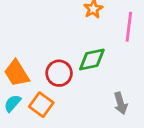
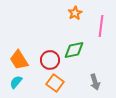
orange square: (41, 105) -> (55, 83), moved

